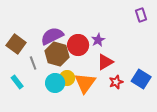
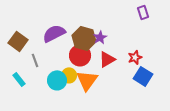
red circle: (78, 45) -> (80, 55), moved
brown hexagon: (57, 54) -> (84, 38), moved
red star: (116, 82) -> (135, 57), moved

